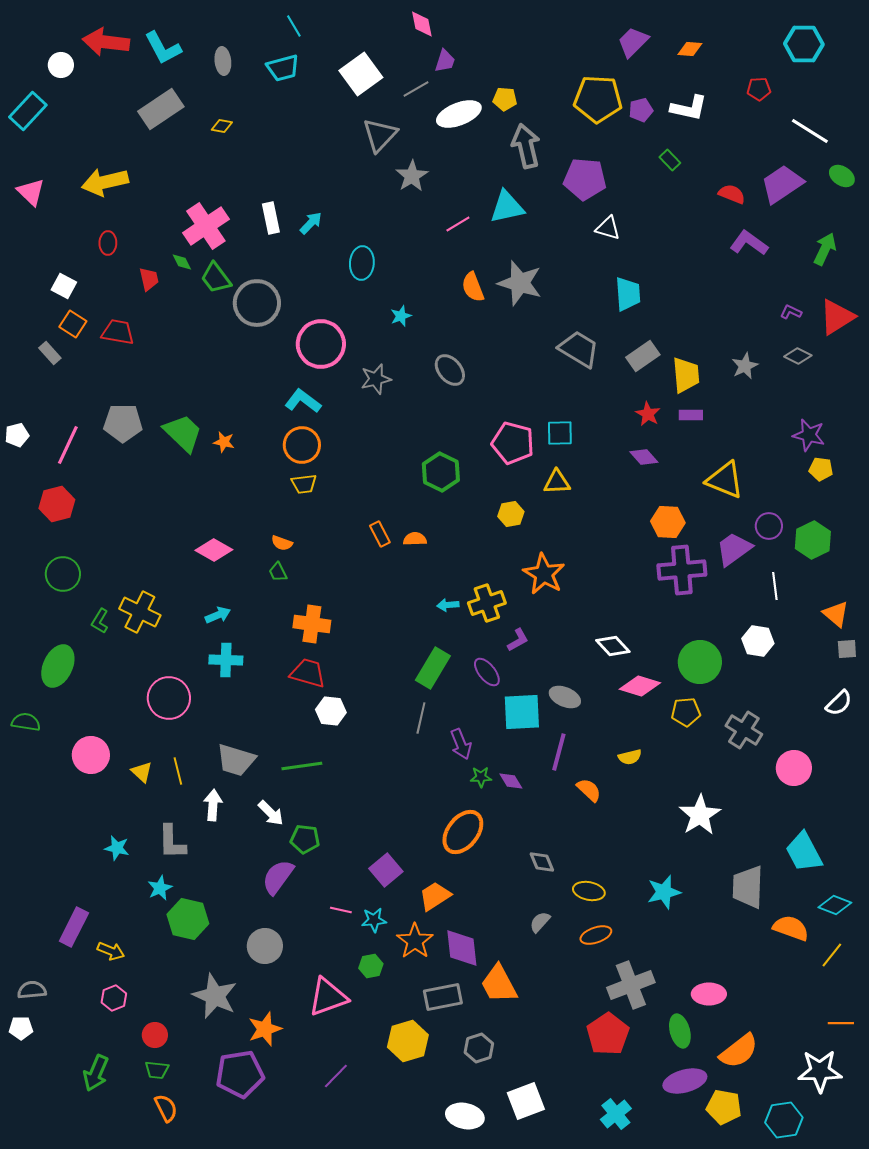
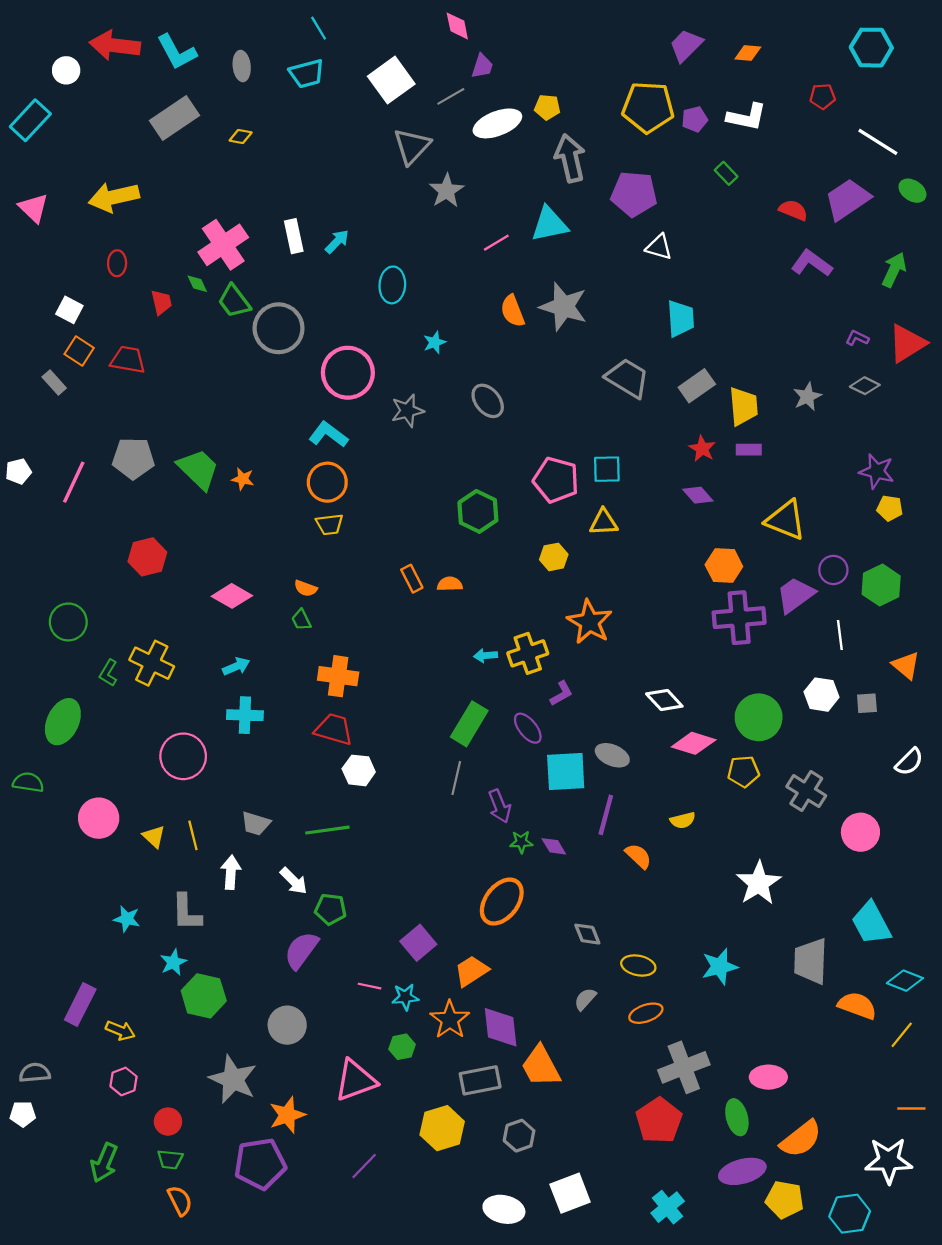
red hexagon: (57, 504) -> (147, 557), moved
gray square: (847, 649) -> (867, 703), moved
gray trapezoid: (236, 760) -> (256, 824), size x0.7

